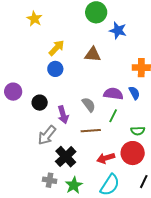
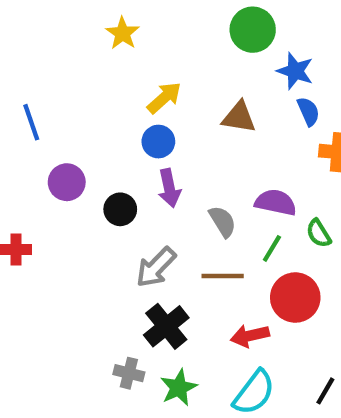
blue semicircle: (134, 93) -> (308, 111), moved
purple arrow: (63, 115) -> (169, 188), moved
green semicircle: (138, 131) -> (319, 233), moved, turned 56
gray arrow: (47, 135) -> (156, 267), moved
red circle: (133, 153) -> (295, 298), moved

